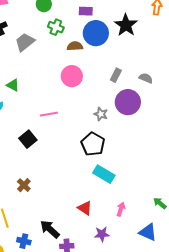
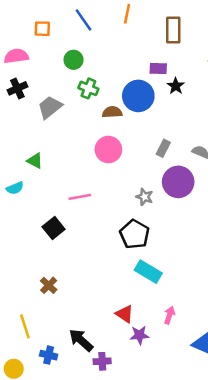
purple rectangle: (86, 11) -> (158, 69), moved
black star: (126, 25) -> (176, 86), size x0.6
purple star: (102, 234) -> (140, 335), moved

